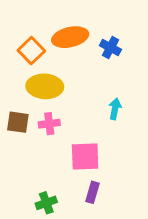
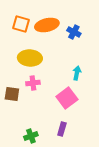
orange square: (31, 51) -> (21, 24), moved, turned -30
brown square: (18, 122) -> (12, 94), moved
pink square: (85, 157) -> (67, 98), moved, turned -35

